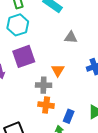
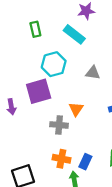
cyan hexagon: (18, 25) -> (54, 64), moved
orange cross: (46, 105) -> (61, 159), moved

